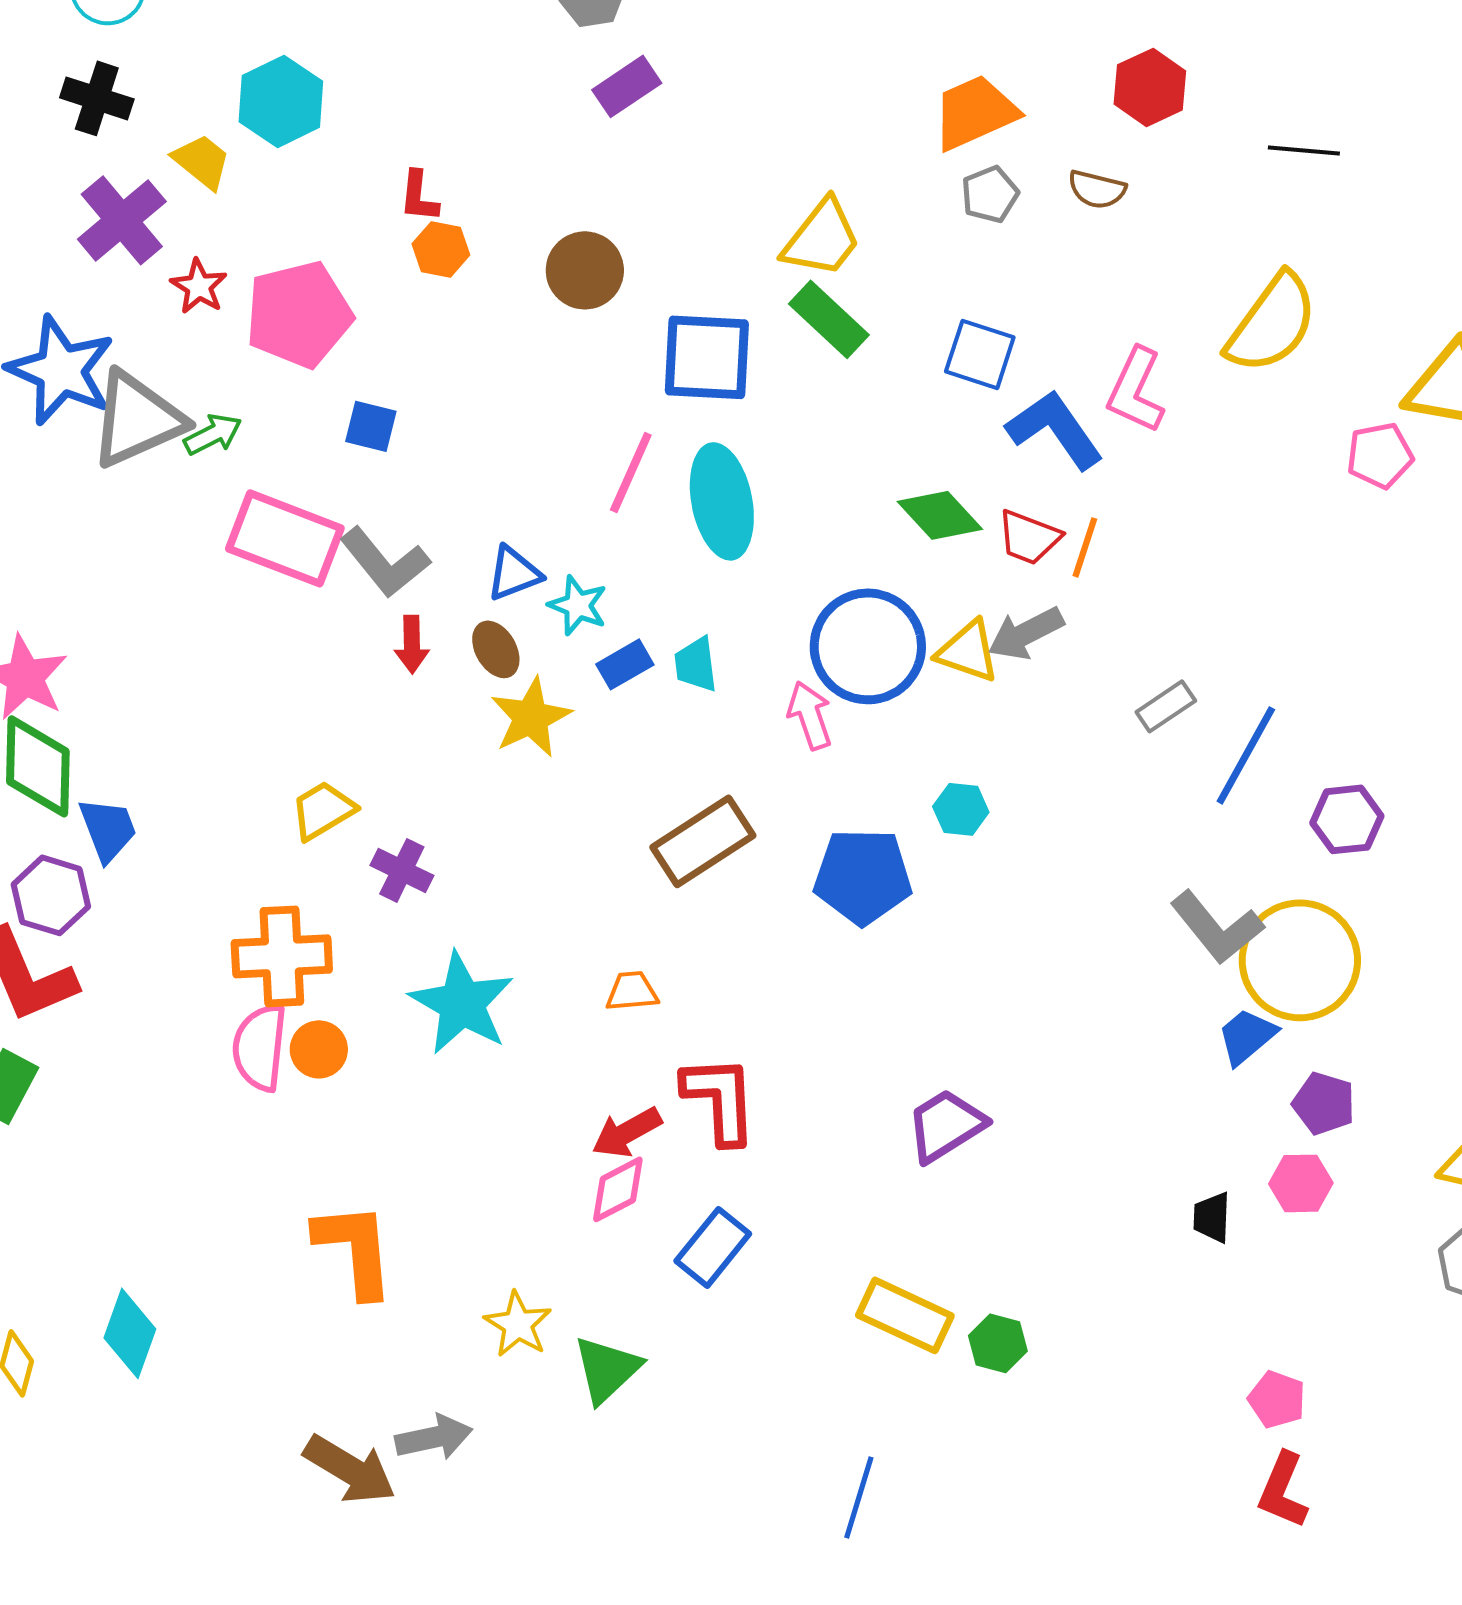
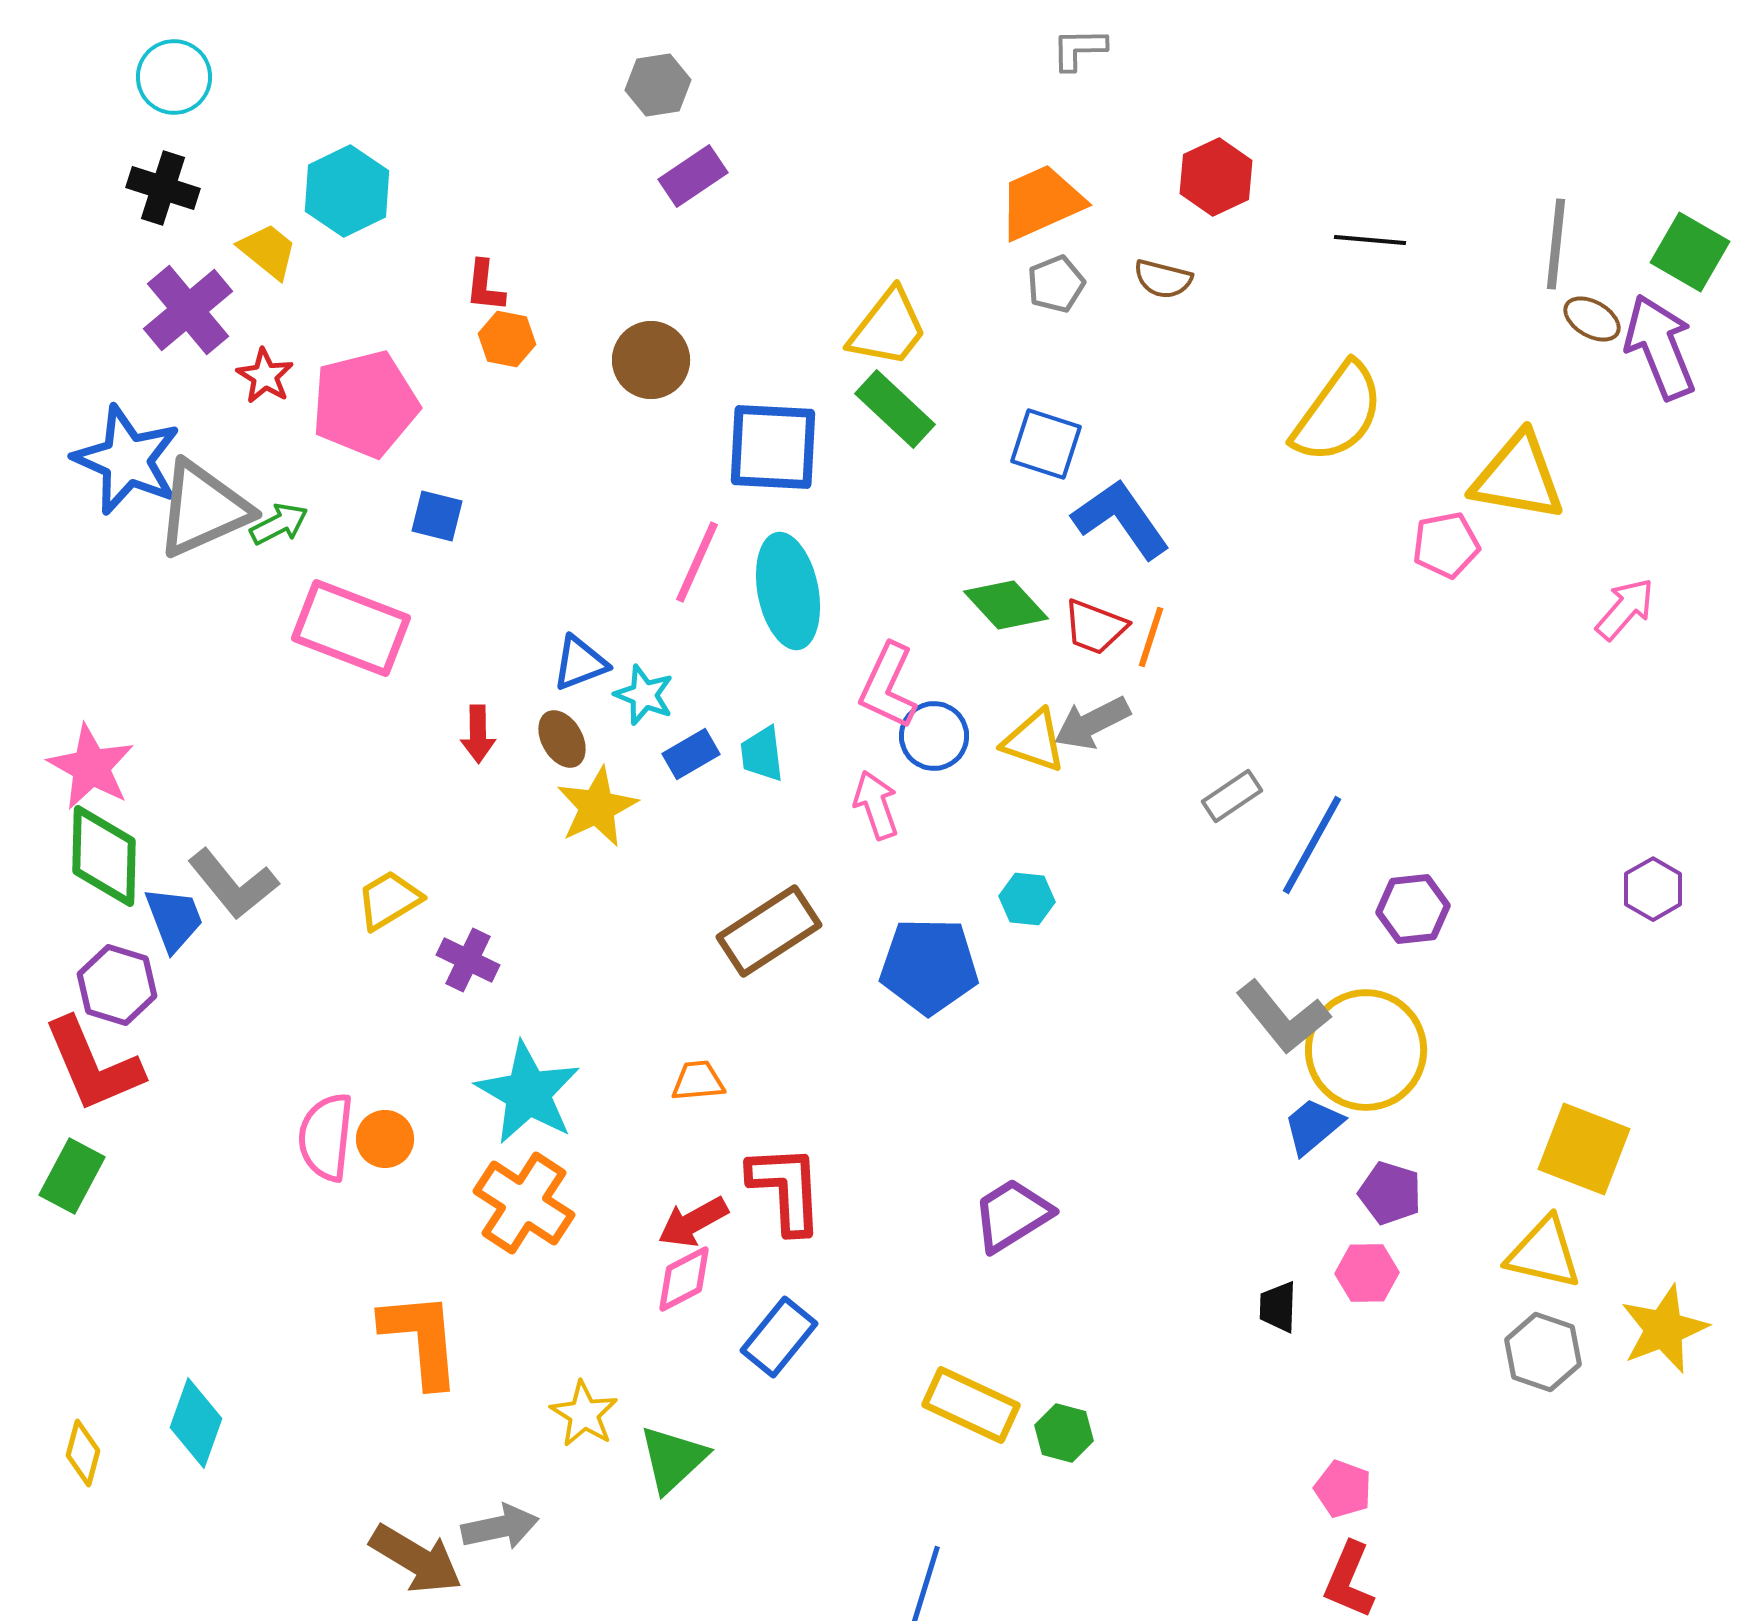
pink L-shape: (1136, 390) -> (888, 686), moved
gray L-shape: (385, 562) -> (233, 884), moved
blue circle: (868, 646) -> (934, 736), size x0.6
orange cross: (282, 956) -> (524, 1203), moved, turned 36

